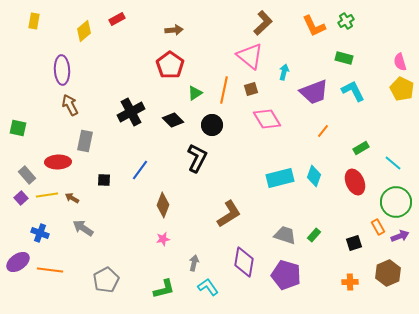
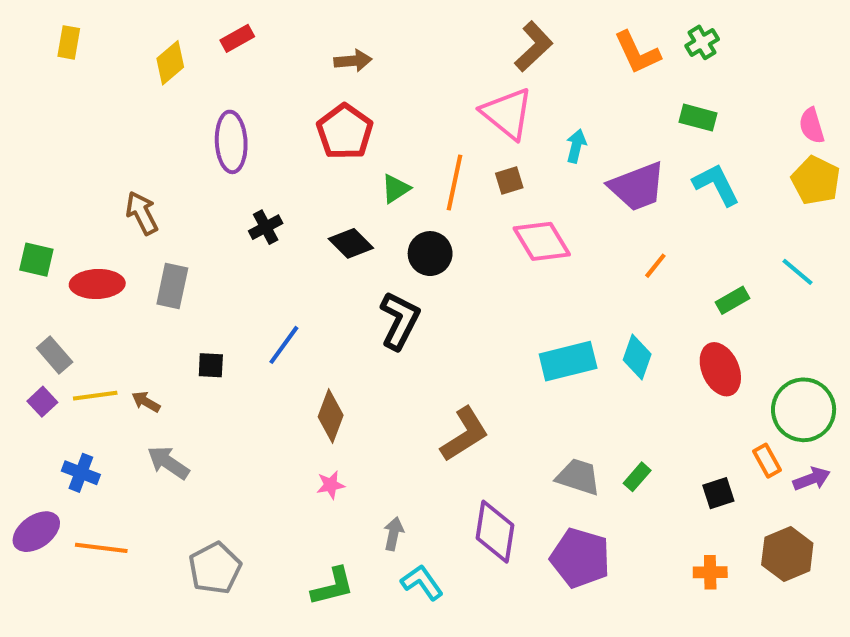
purple ellipse: (62, 70) -> (231, 142), moved
black cross: (131, 112) -> (266, 227), size x0.6
red ellipse: (58, 162) -> (97, 284), moved
cyan line: (393, 163) -> (797, 272), moved

